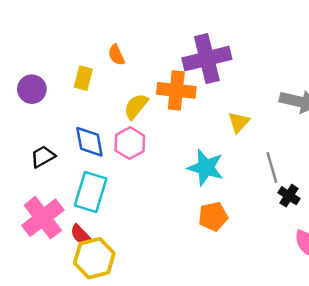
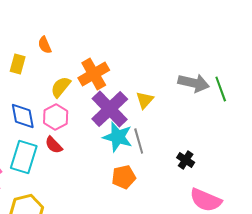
purple cross: (207, 59) -> (110, 109), moved, turned -30
orange cross: (176, 90) -> (94, 74), turned -36
gray line: (272, 168) -> (139, 141), moved
red semicircle: (81, 235) -> (54, 145), moved

